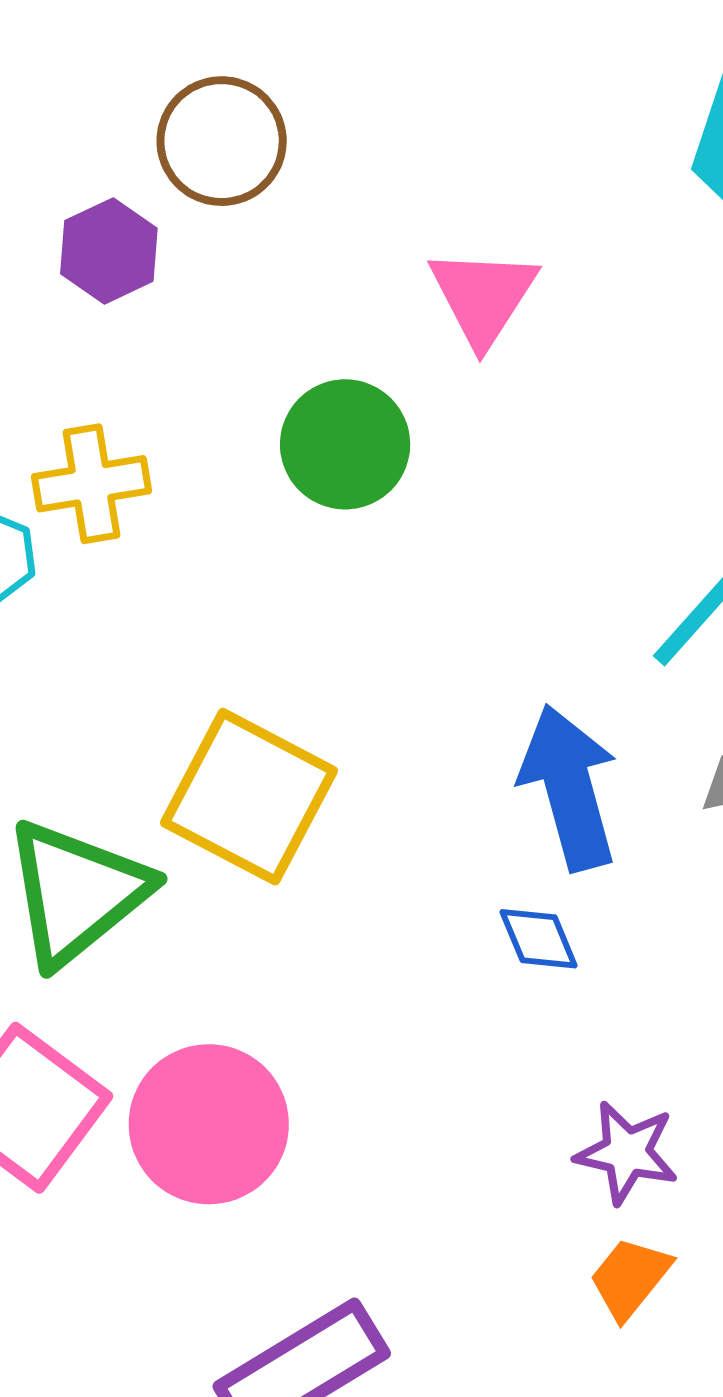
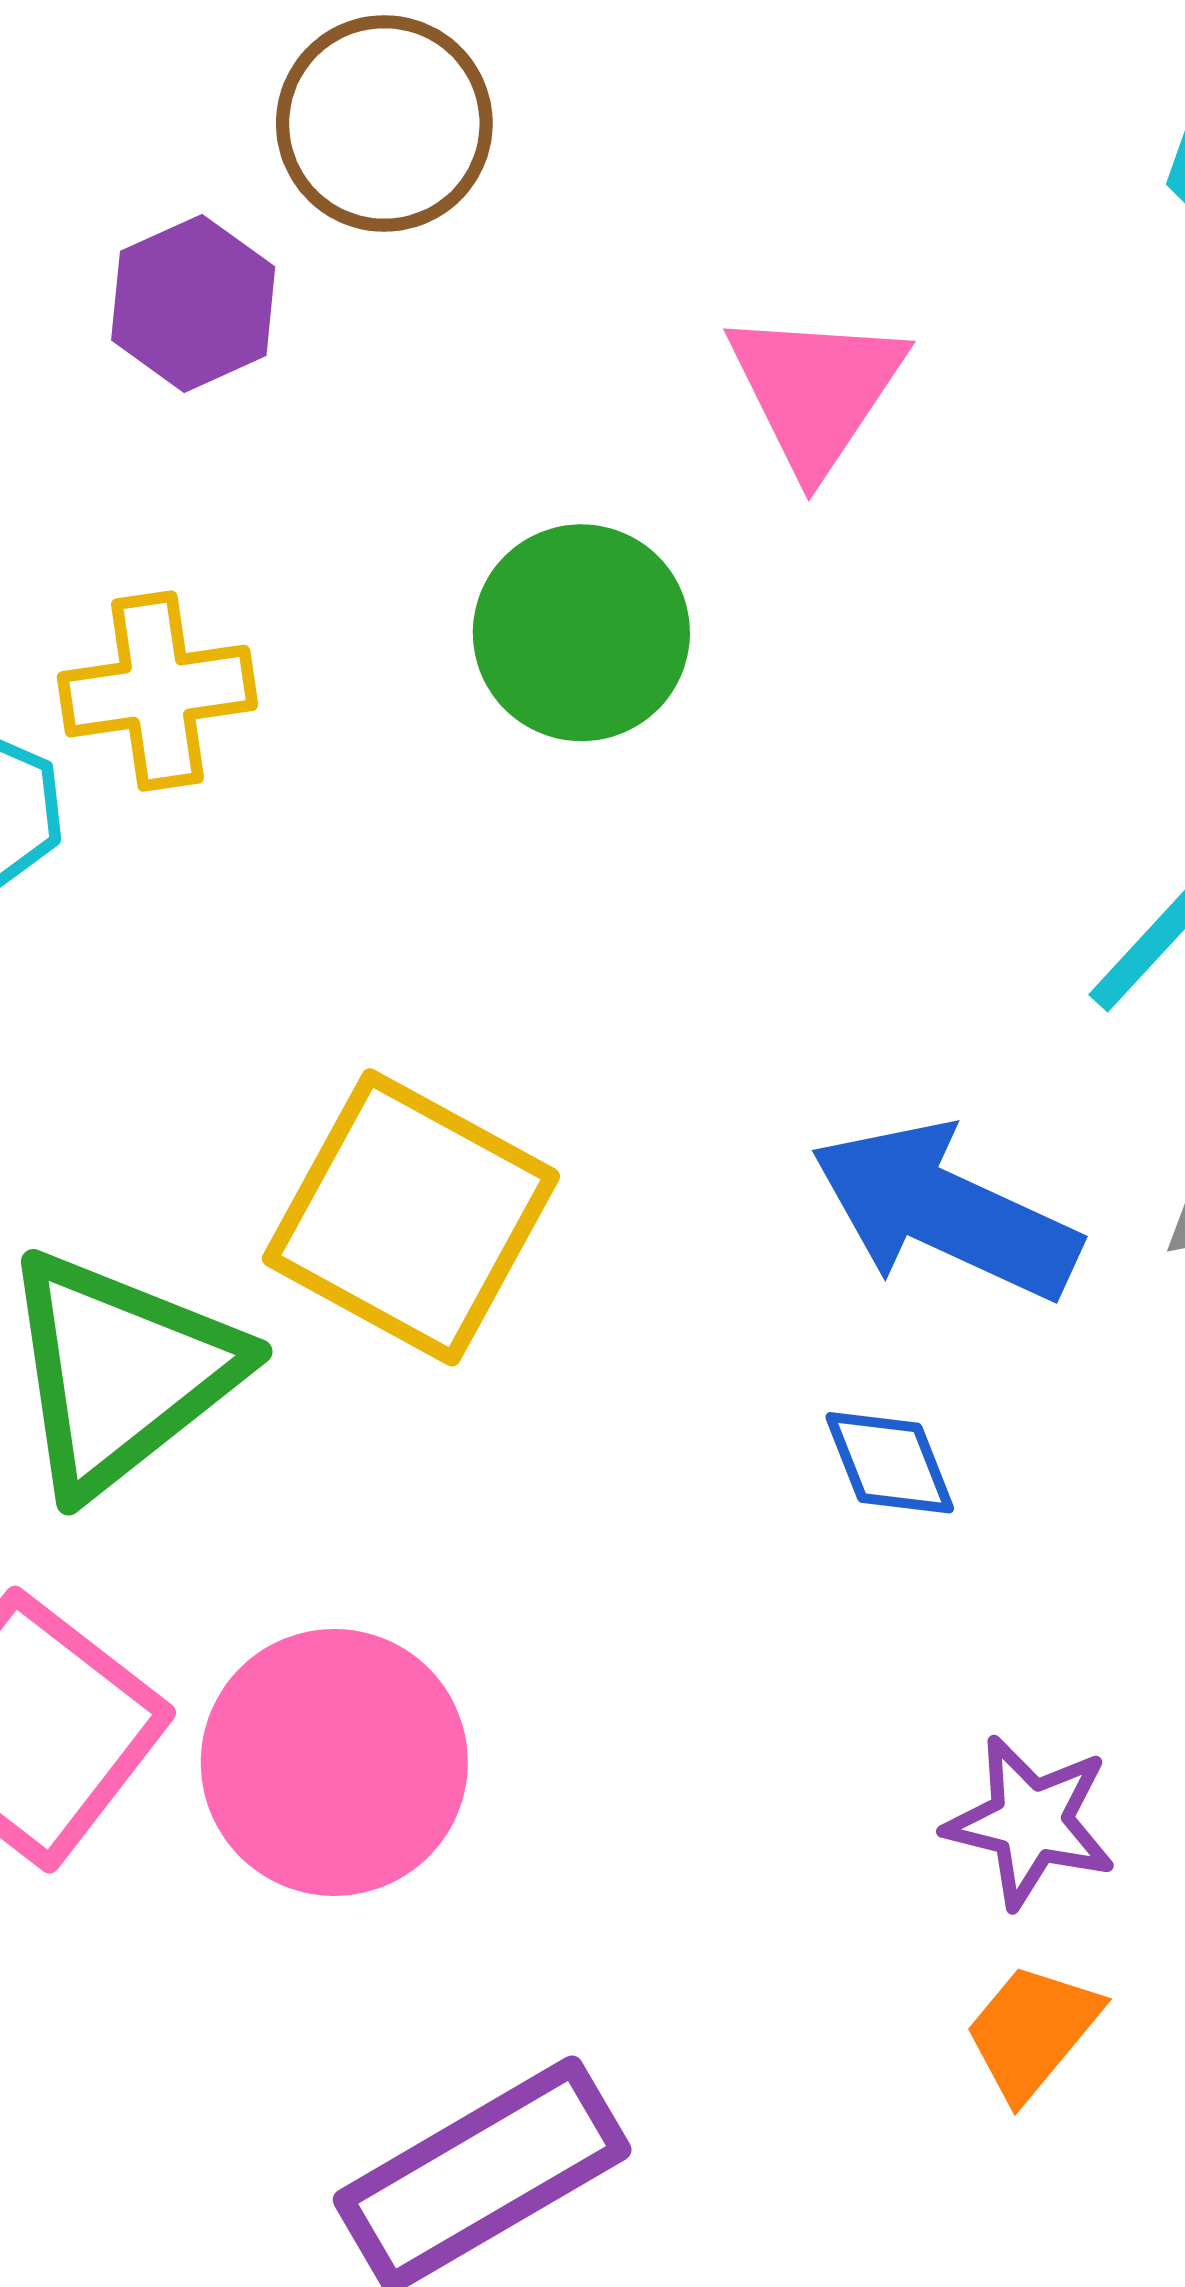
blue arrow: (569, 787) -> (945, 1211), turned -51

